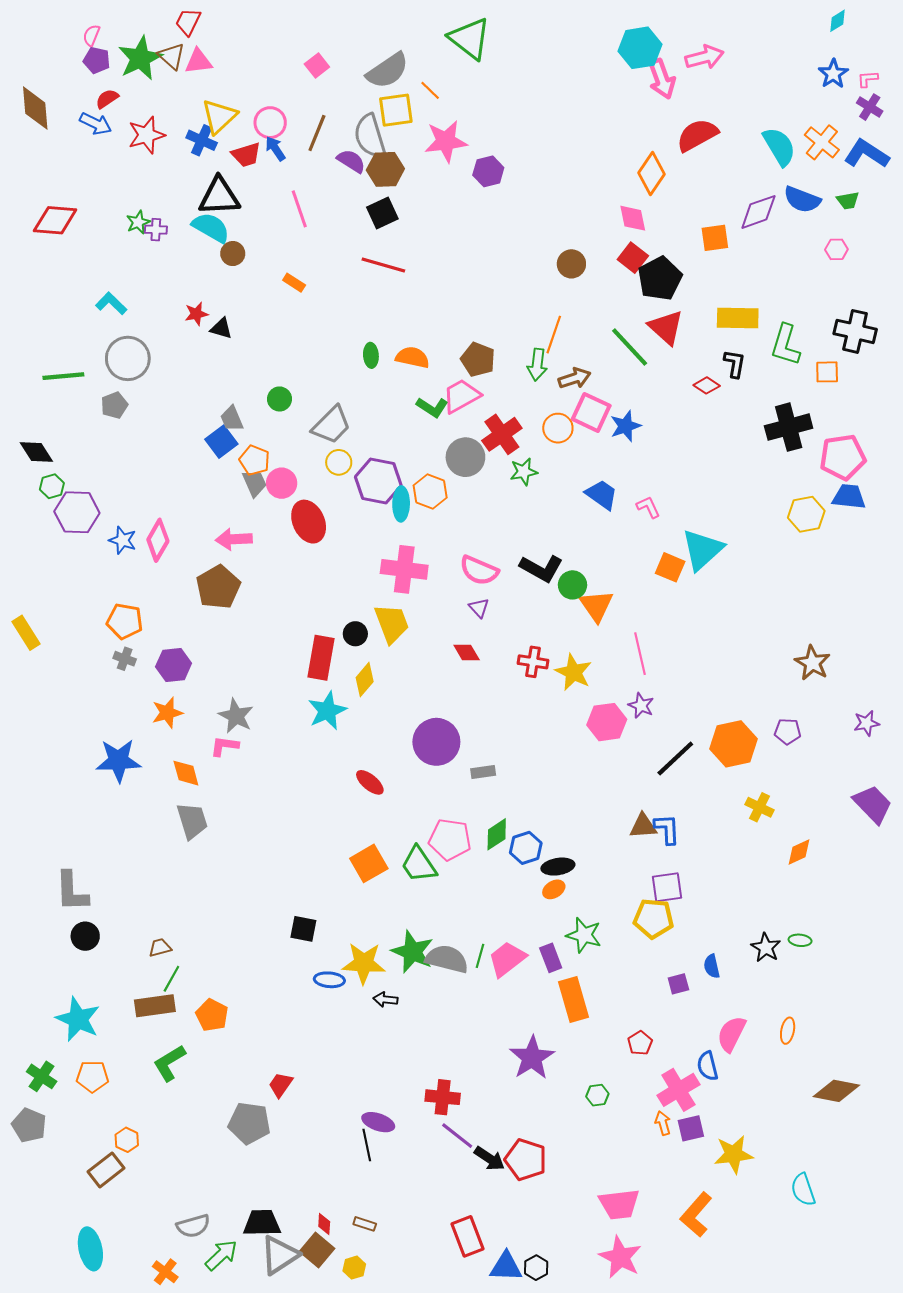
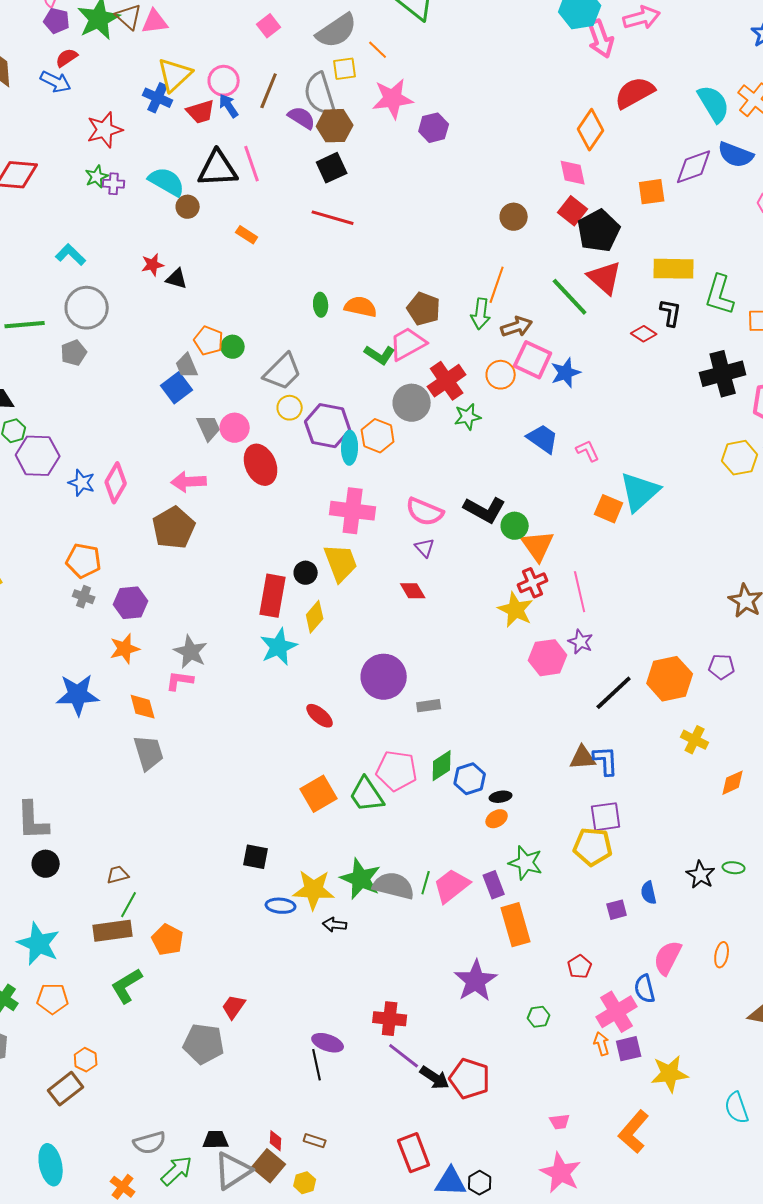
yellow square: (396, 110) -> (345, 69), size x0.7
red star: (147, 135) -> (105, 130), moved
black triangle: (219, 196) -> (218, 169), moved
orange pentagon: (255, 460) -> (209, 341), moved
red cross: (533, 662) -> (533, 583), moved, turned -32
black ellipse: (558, 867) -> (501, 797), size x0.7
pink trapezoid: (619, 1204) -> (560, 1122), size x0.5
black trapezoid: (262, 1223) -> (216, 1140), size x0.7

